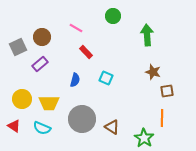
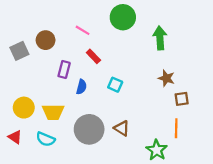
green circle: (113, 16) -> (123, 17), size x1.5
purple rectangle: (40, 64) -> (64, 69), moved, turned -35
brown triangle: (112, 127) -> (122, 128), moved

